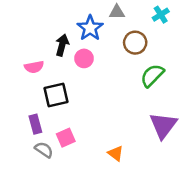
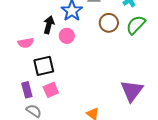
green semicircle: (152, 75) -> (136, 25), moved
pink square: (66, 138) -> (51, 90), moved

